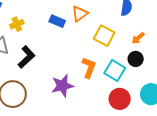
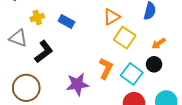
orange triangle: (80, 14) -> (112, 17), moved
blue rectangle: (57, 21) -> (66, 21), moved

